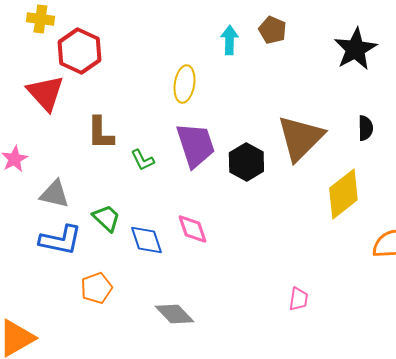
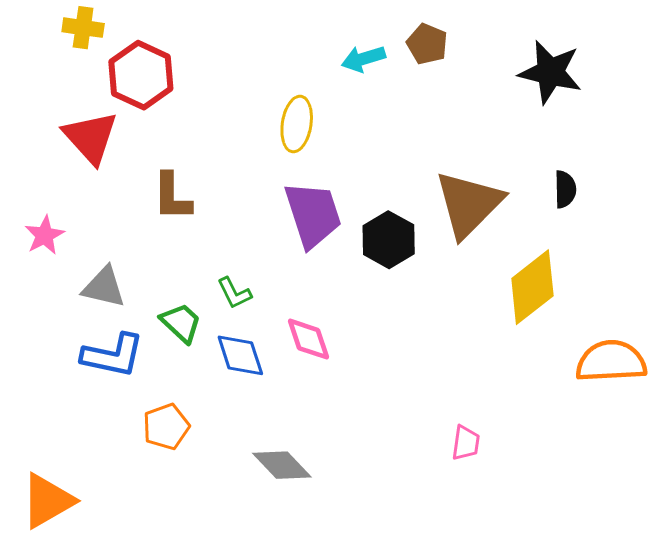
cyan arrow: (229, 40) -> (363, 59), turned -108
black star: (355, 49) -> (550, 72), turned -30
green L-shape: (142, 160) -> (234, 293), moved

